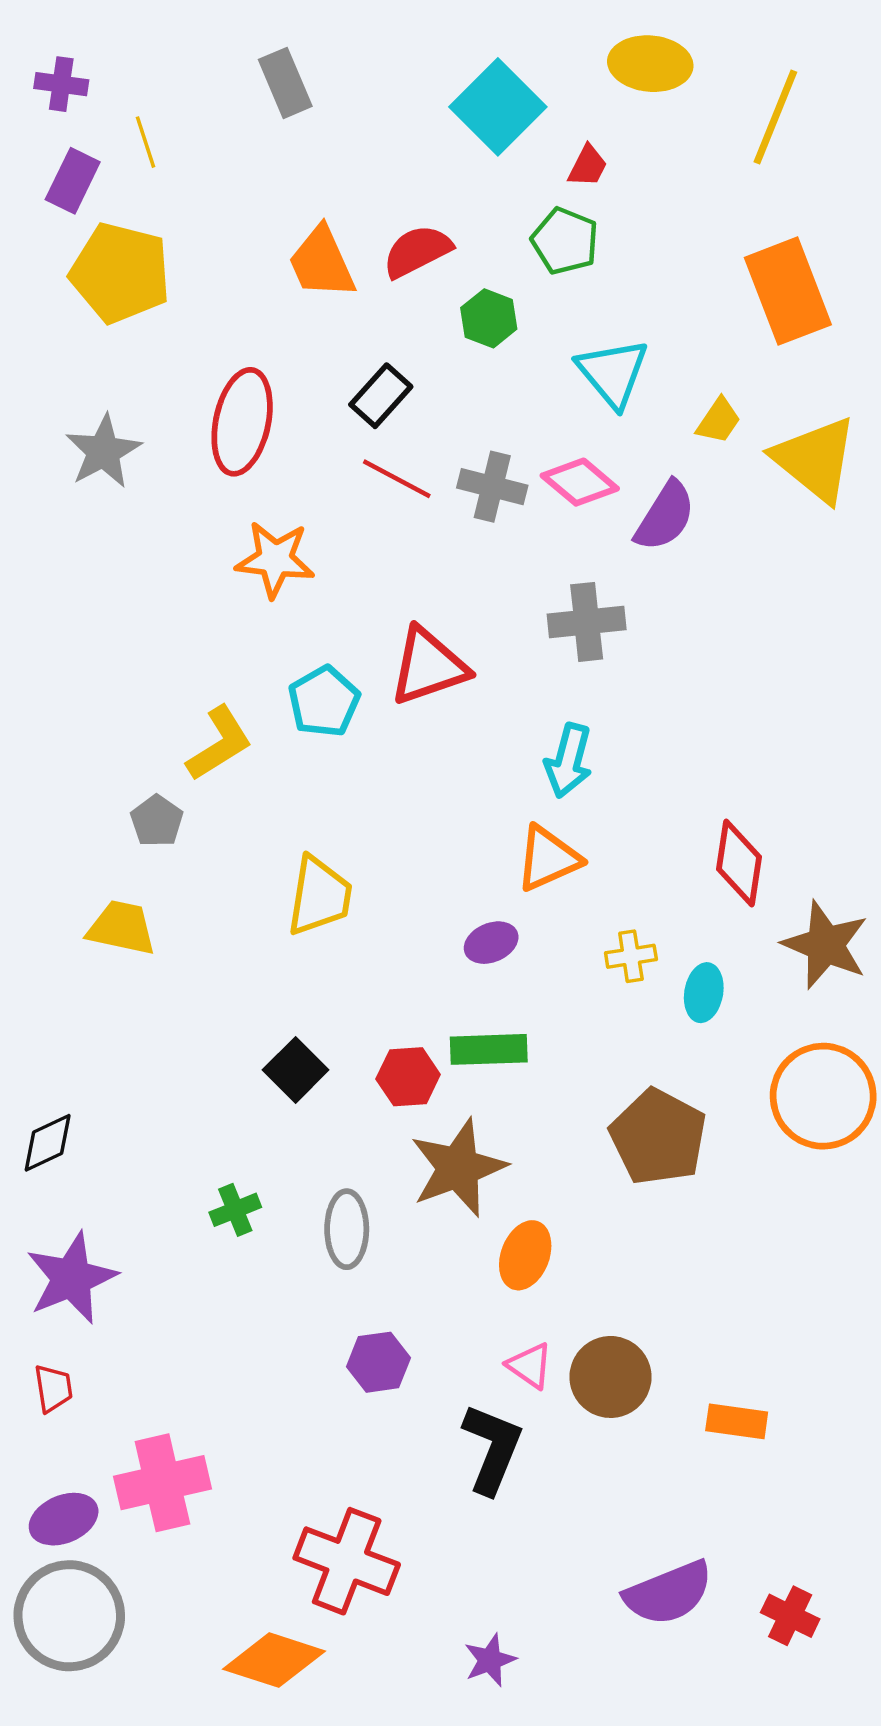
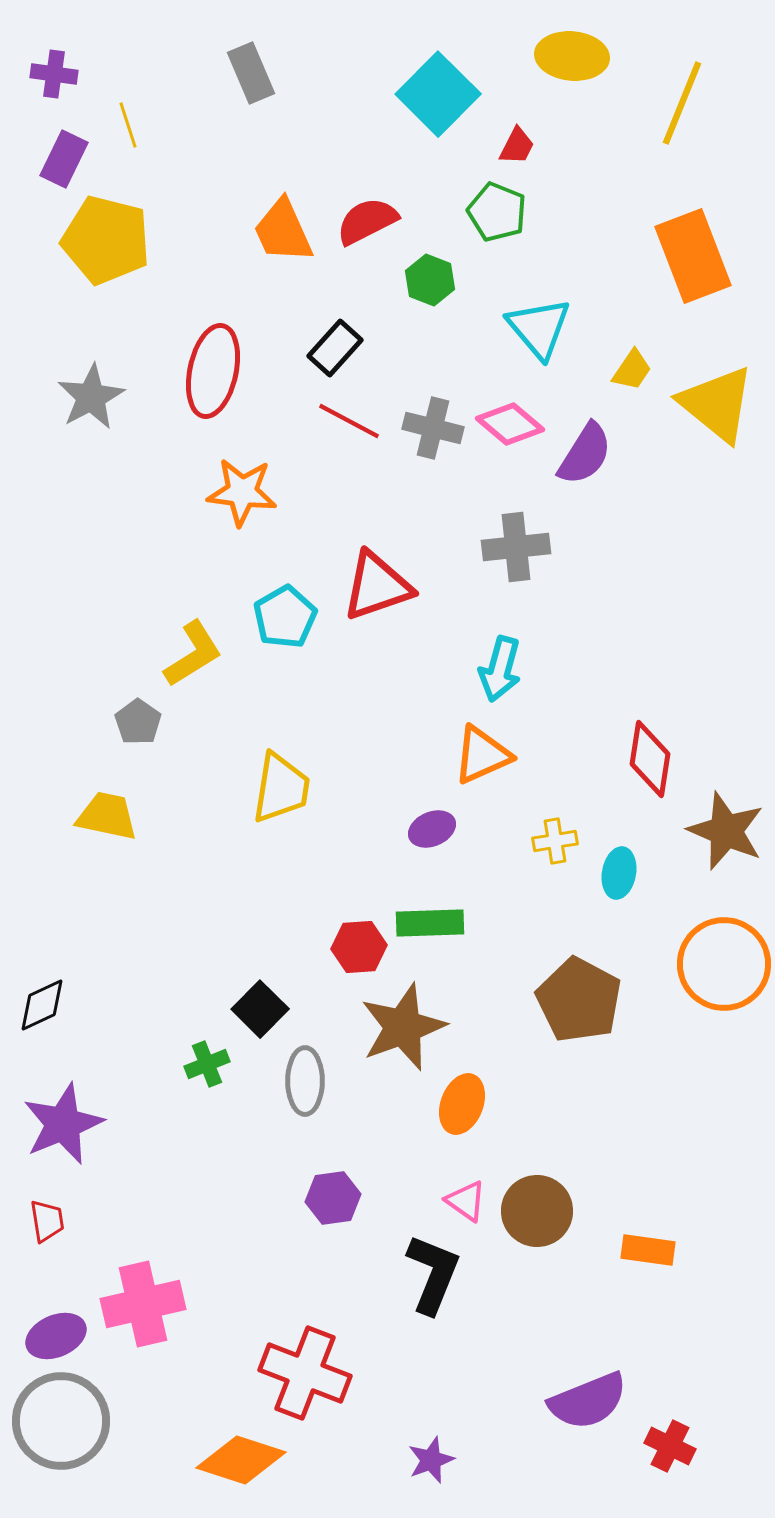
black square: (296, 1070) -> (260, 1009), moved
red cross: (790, 1616) -> (670, 1446), moved

